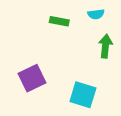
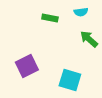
green arrow: (105, 46) -> (89, 39), turned -54

